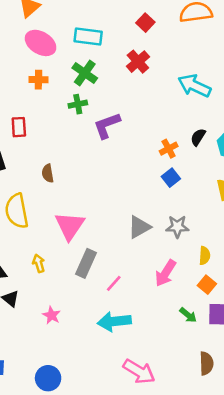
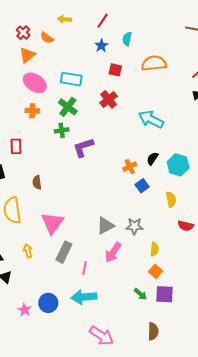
red square: (145, 23) -> (115, 70), turned -32
blue square: (171, 178) -> (142, 186), moved
pink arrow: (166, 273) -> (113, 252), moved
pink line: (114, 283) -> (85, 268), turned -32
pink star: (52, 315) -> (25, 310), moved
blue circle: (48, 378) -> (48, 303), moved

